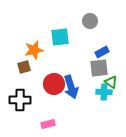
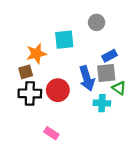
blue arrow: (71, 87) -> (87, 78), moved
cyan cross: (104, 92) -> (102, 103), moved
black cross: (20, 100) -> (30, 93), moved
pink rectangle: (48, 124) -> (51, 133), turned 48

